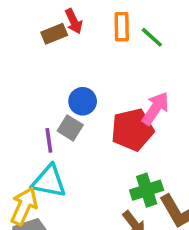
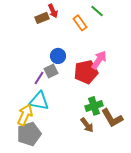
orange rectangle: (122, 27) -> (80, 23), moved, turned -35
green line: (152, 37) -> (97, 11), moved
gray square: (70, 128) -> (51, 71), turned 32
purple line: (49, 140) -> (39, 78), turned 40

